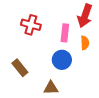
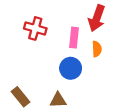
brown rectangle: (20, 68) -> (20, 97), moved

